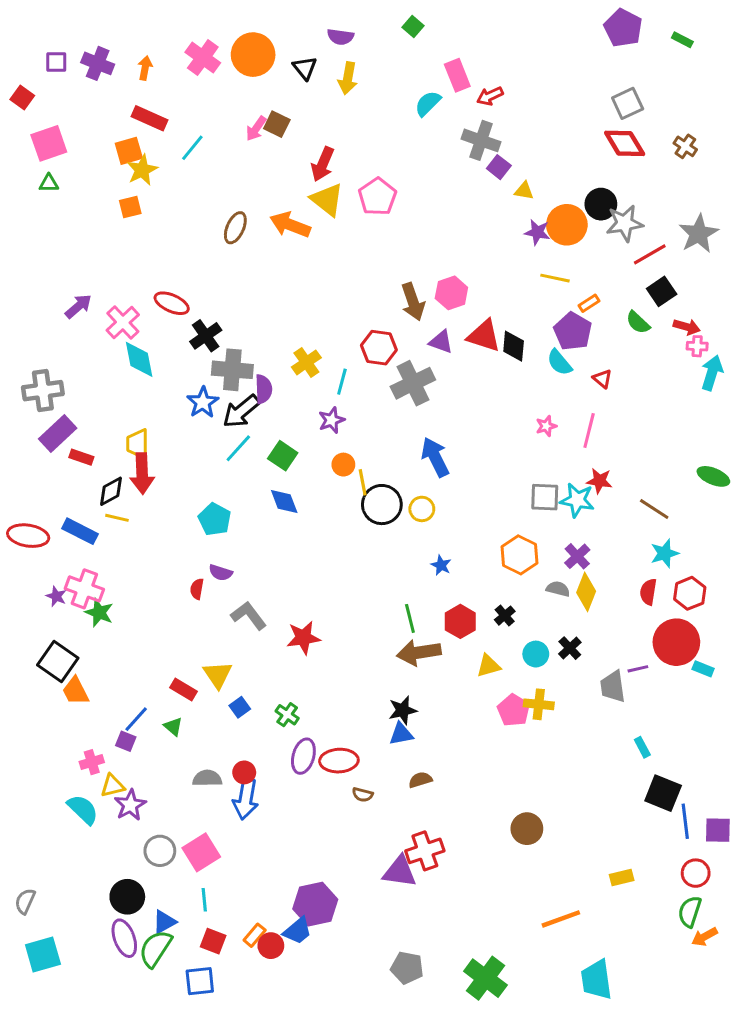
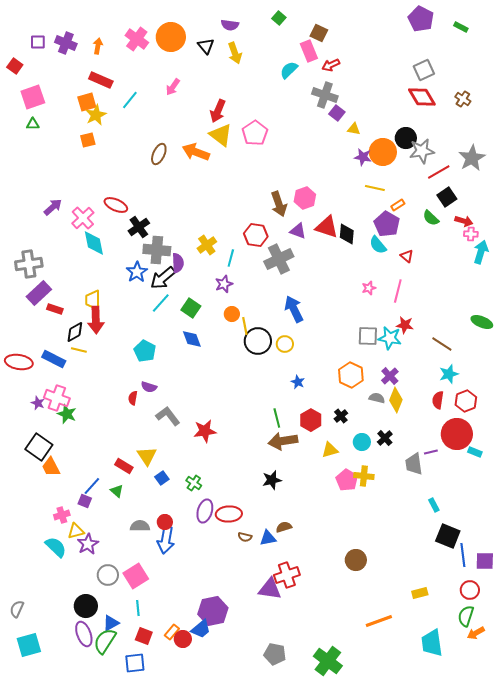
yellow arrow: (348, 78) -> (235, 53), turned -30
brown square: (277, 124) -> (319, 33), moved
blue triangle: (401, 734) -> (268, 538), moved
cyan trapezoid: (596, 980) -> (432, 643), moved

